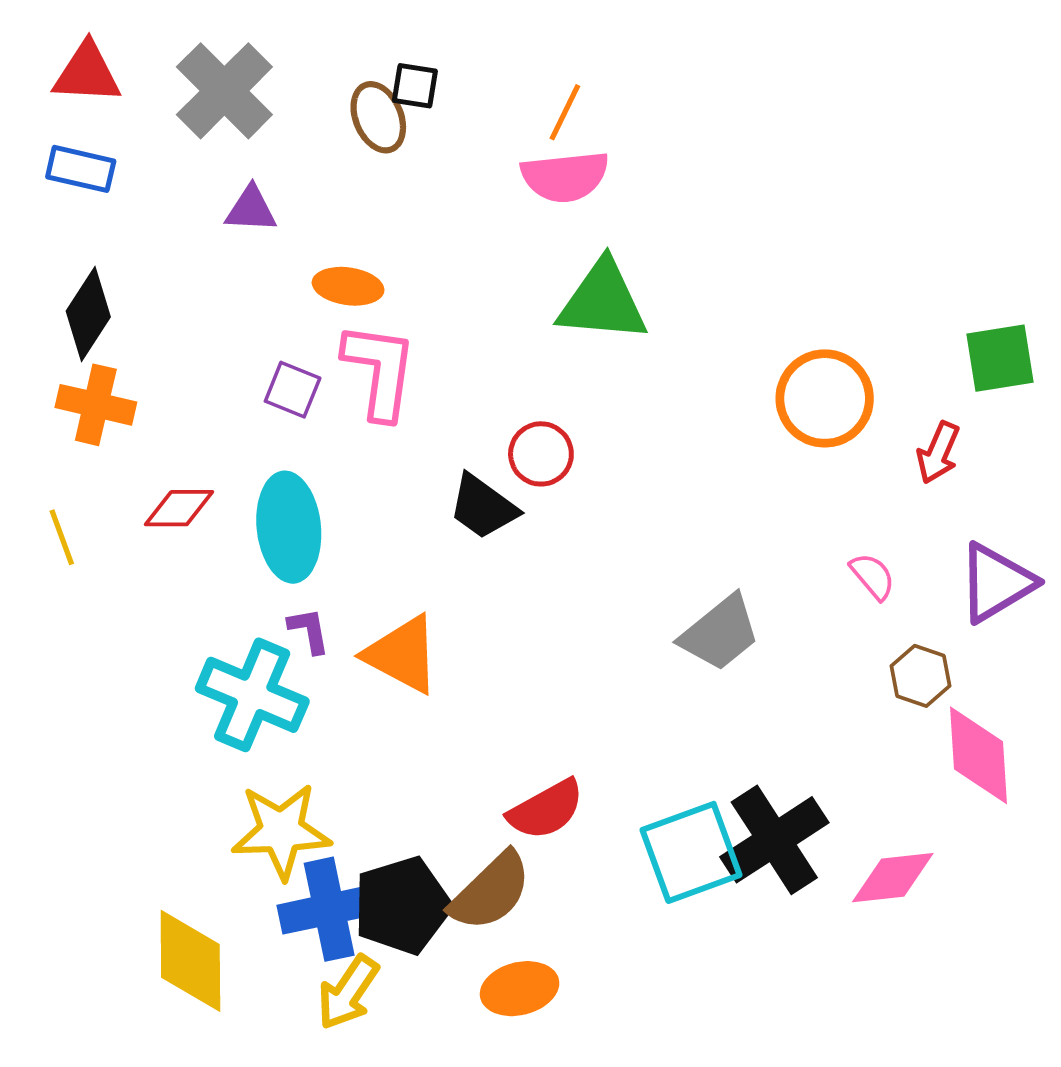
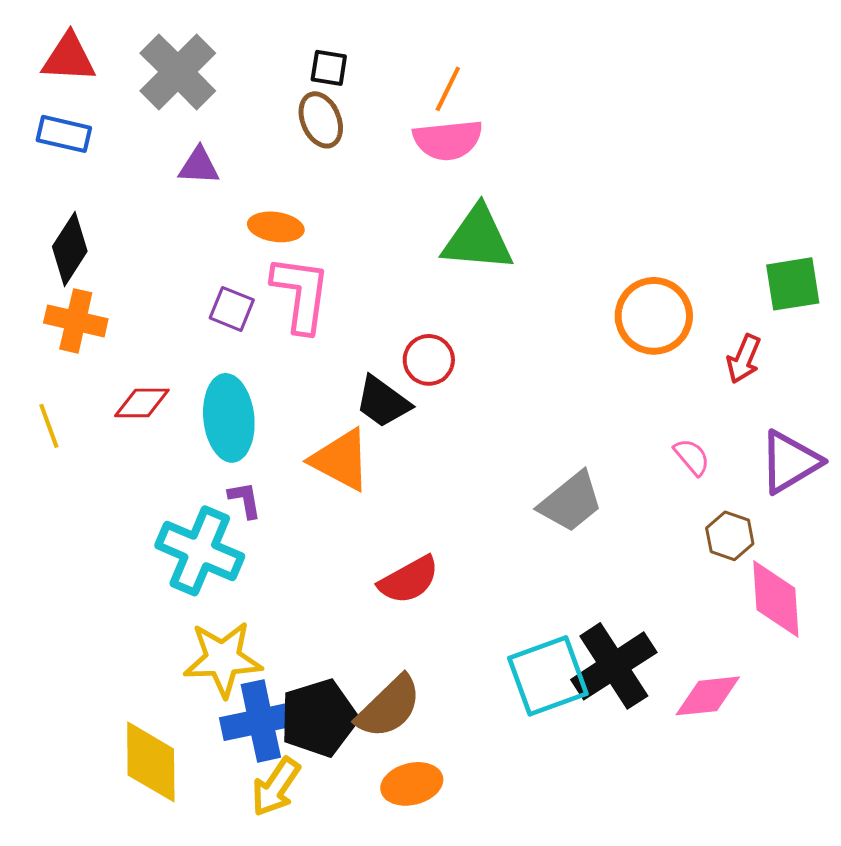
brown ellipse: (378, 117) -> (321, 120), moved
orange triangle: (402, 654) -> (341, 460), moved
red semicircle: (546, 810) -> (409, 580), moved

